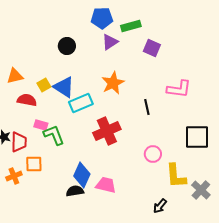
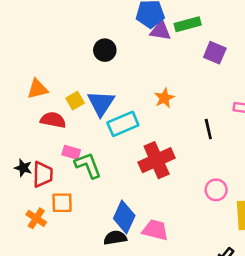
purple triangle: (110, 42) -> (160, 31), moved, turned 42
orange star: (113, 83) -> (164, 98), size x0.7
blue triangle: (64, 87) -> (101, 103), turned 30
orange cross: (14, 176) -> (36, 218), turned -35

